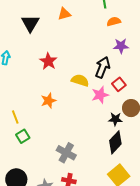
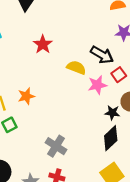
black arrow: (103, 67) -> (102, 55), turned 95
orange star: (48, 101) -> (26, 96), moved

